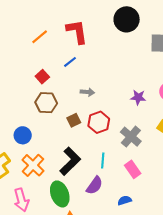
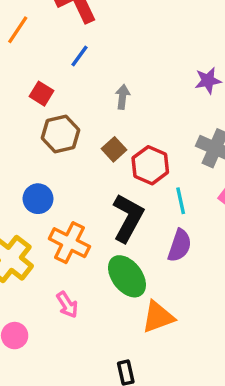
gray arrow: (87, 92) -> (123, 97), turned -72
red hexagon: (99, 122) -> (150, 165), moved
pink arrow: (21, 200) -> (67, 305), size x0.7

